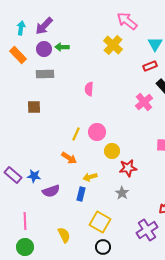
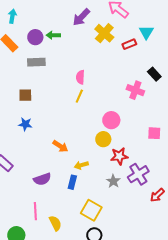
purple arrow: (44, 26) -> (81, 17), moved
red rectangle: (150, 66) -> (129, 44), moved
pink cross: (144, 102) -> (135, 90), turned -30
pink circle: (97, 132) -> (111, 120), moved
yellow line: (76, 134) -> (79, 96), moved
blue star: (34, 176) -> (25, 124), moved
pink line: (25, 221) -> (35, 211), moved
purple cross: (147, 230) -> (138, 174), moved

